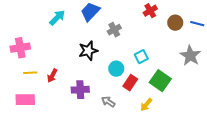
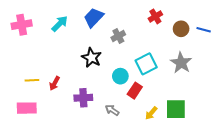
pink cross: (20, 48) -> (22, 25), moved
black star: (88, 51) -> (92, 58), turned -30
gray star: (190, 56) -> (181, 63), moved
cyan square: (141, 57) -> (146, 64), size x1.5
green square: (160, 81) -> (176, 109), moved, turned -35

